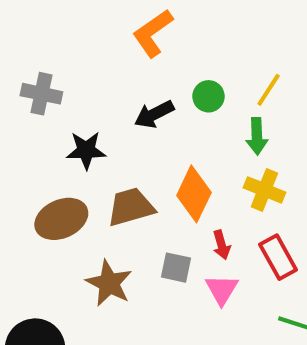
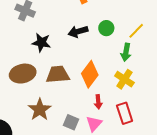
gray square: (176, 268) -> (71, 122), moved

